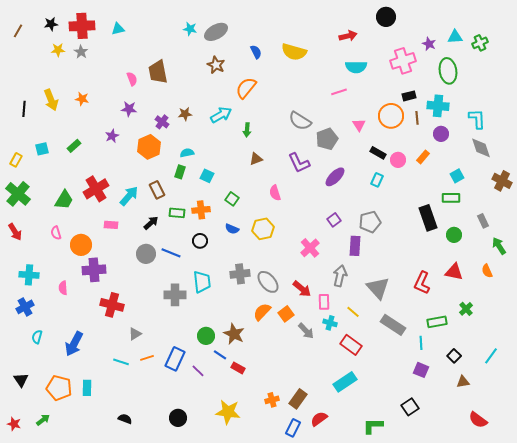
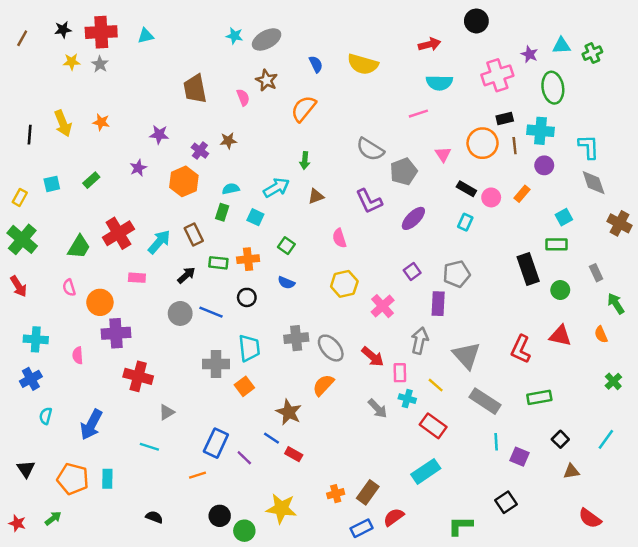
pink semicircle: (132, 79) -> (243, 97), moved
cyan arrow: (221, 115) -> (276, 188), moved
yellow hexagon: (263, 229) -> (344, 284), moved
green cross: (466, 309) -> (613, 381), moved
orange square: (286, 314) -> (244, 386), moved
green circle: (206, 336) -> (244, 531), moved
cyan line: (421, 343) -> (496, 442), moved
orange line: (147, 358) -> (197, 475), moved
blue rectangle: (293, 428) -> (362, 528), turned 36

